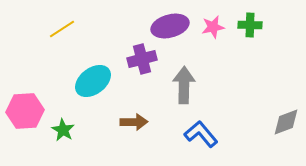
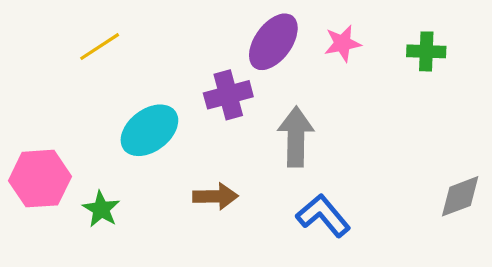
green cross: (250, 25) -> (426, 51), moved
purple ellipse: (170, 26) -> (273, 42), turned -39

